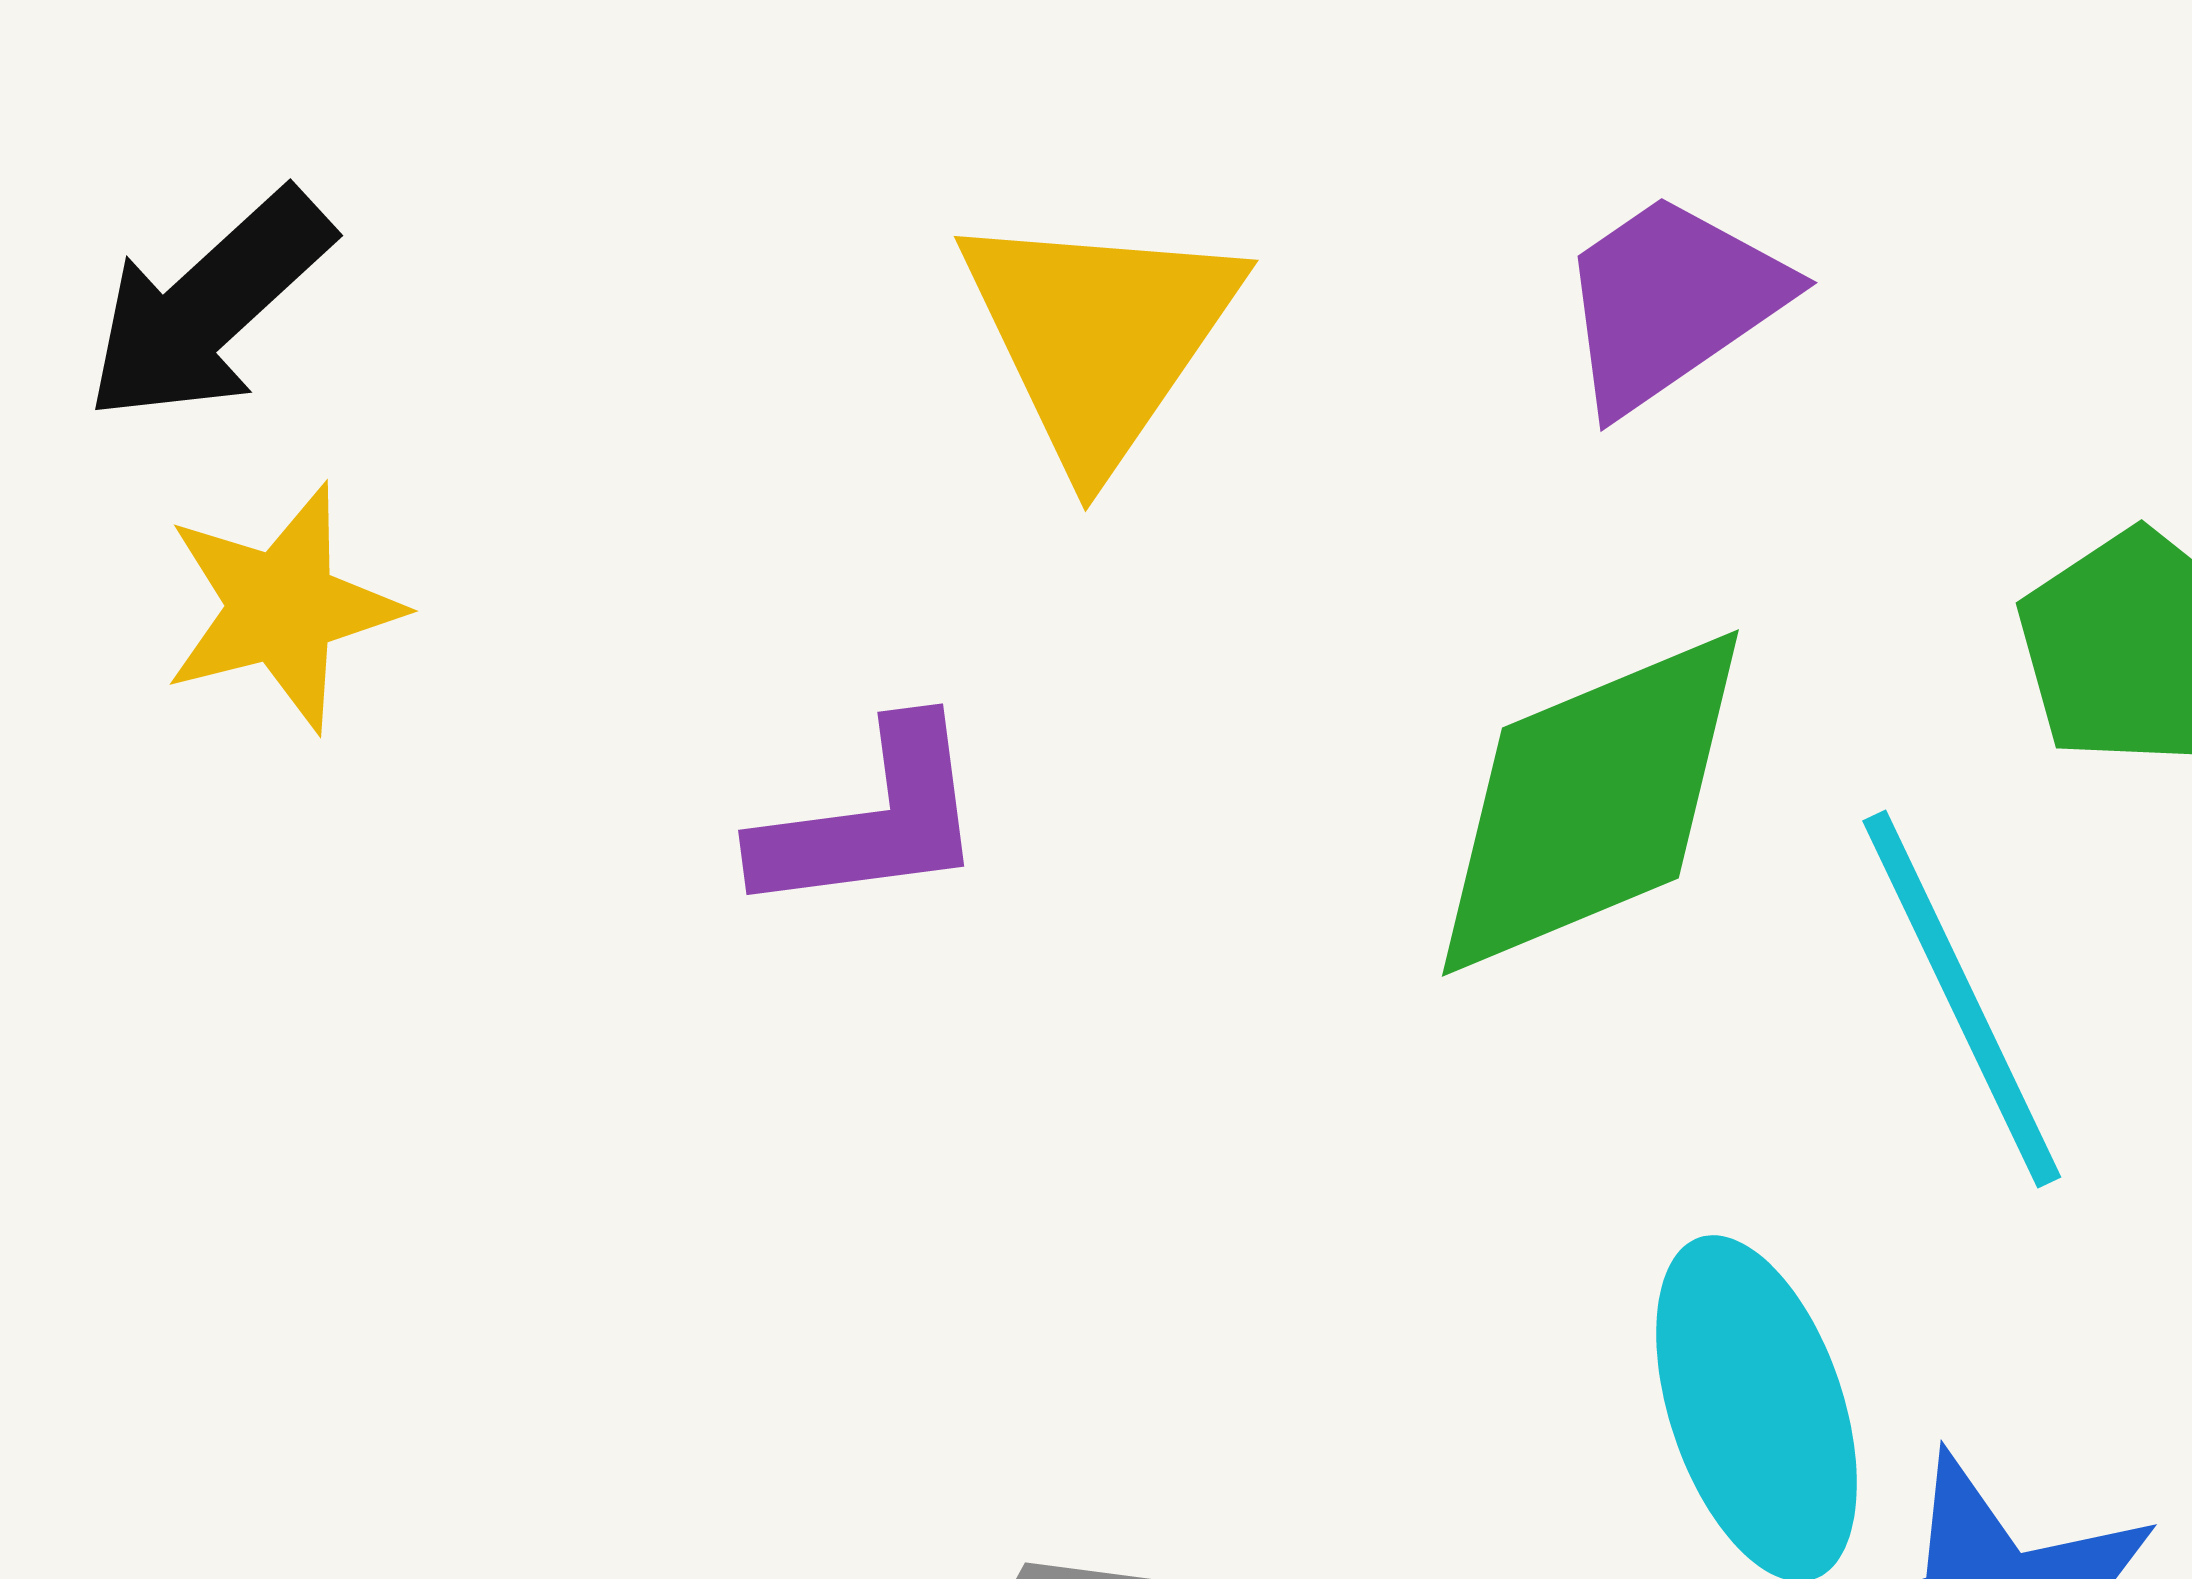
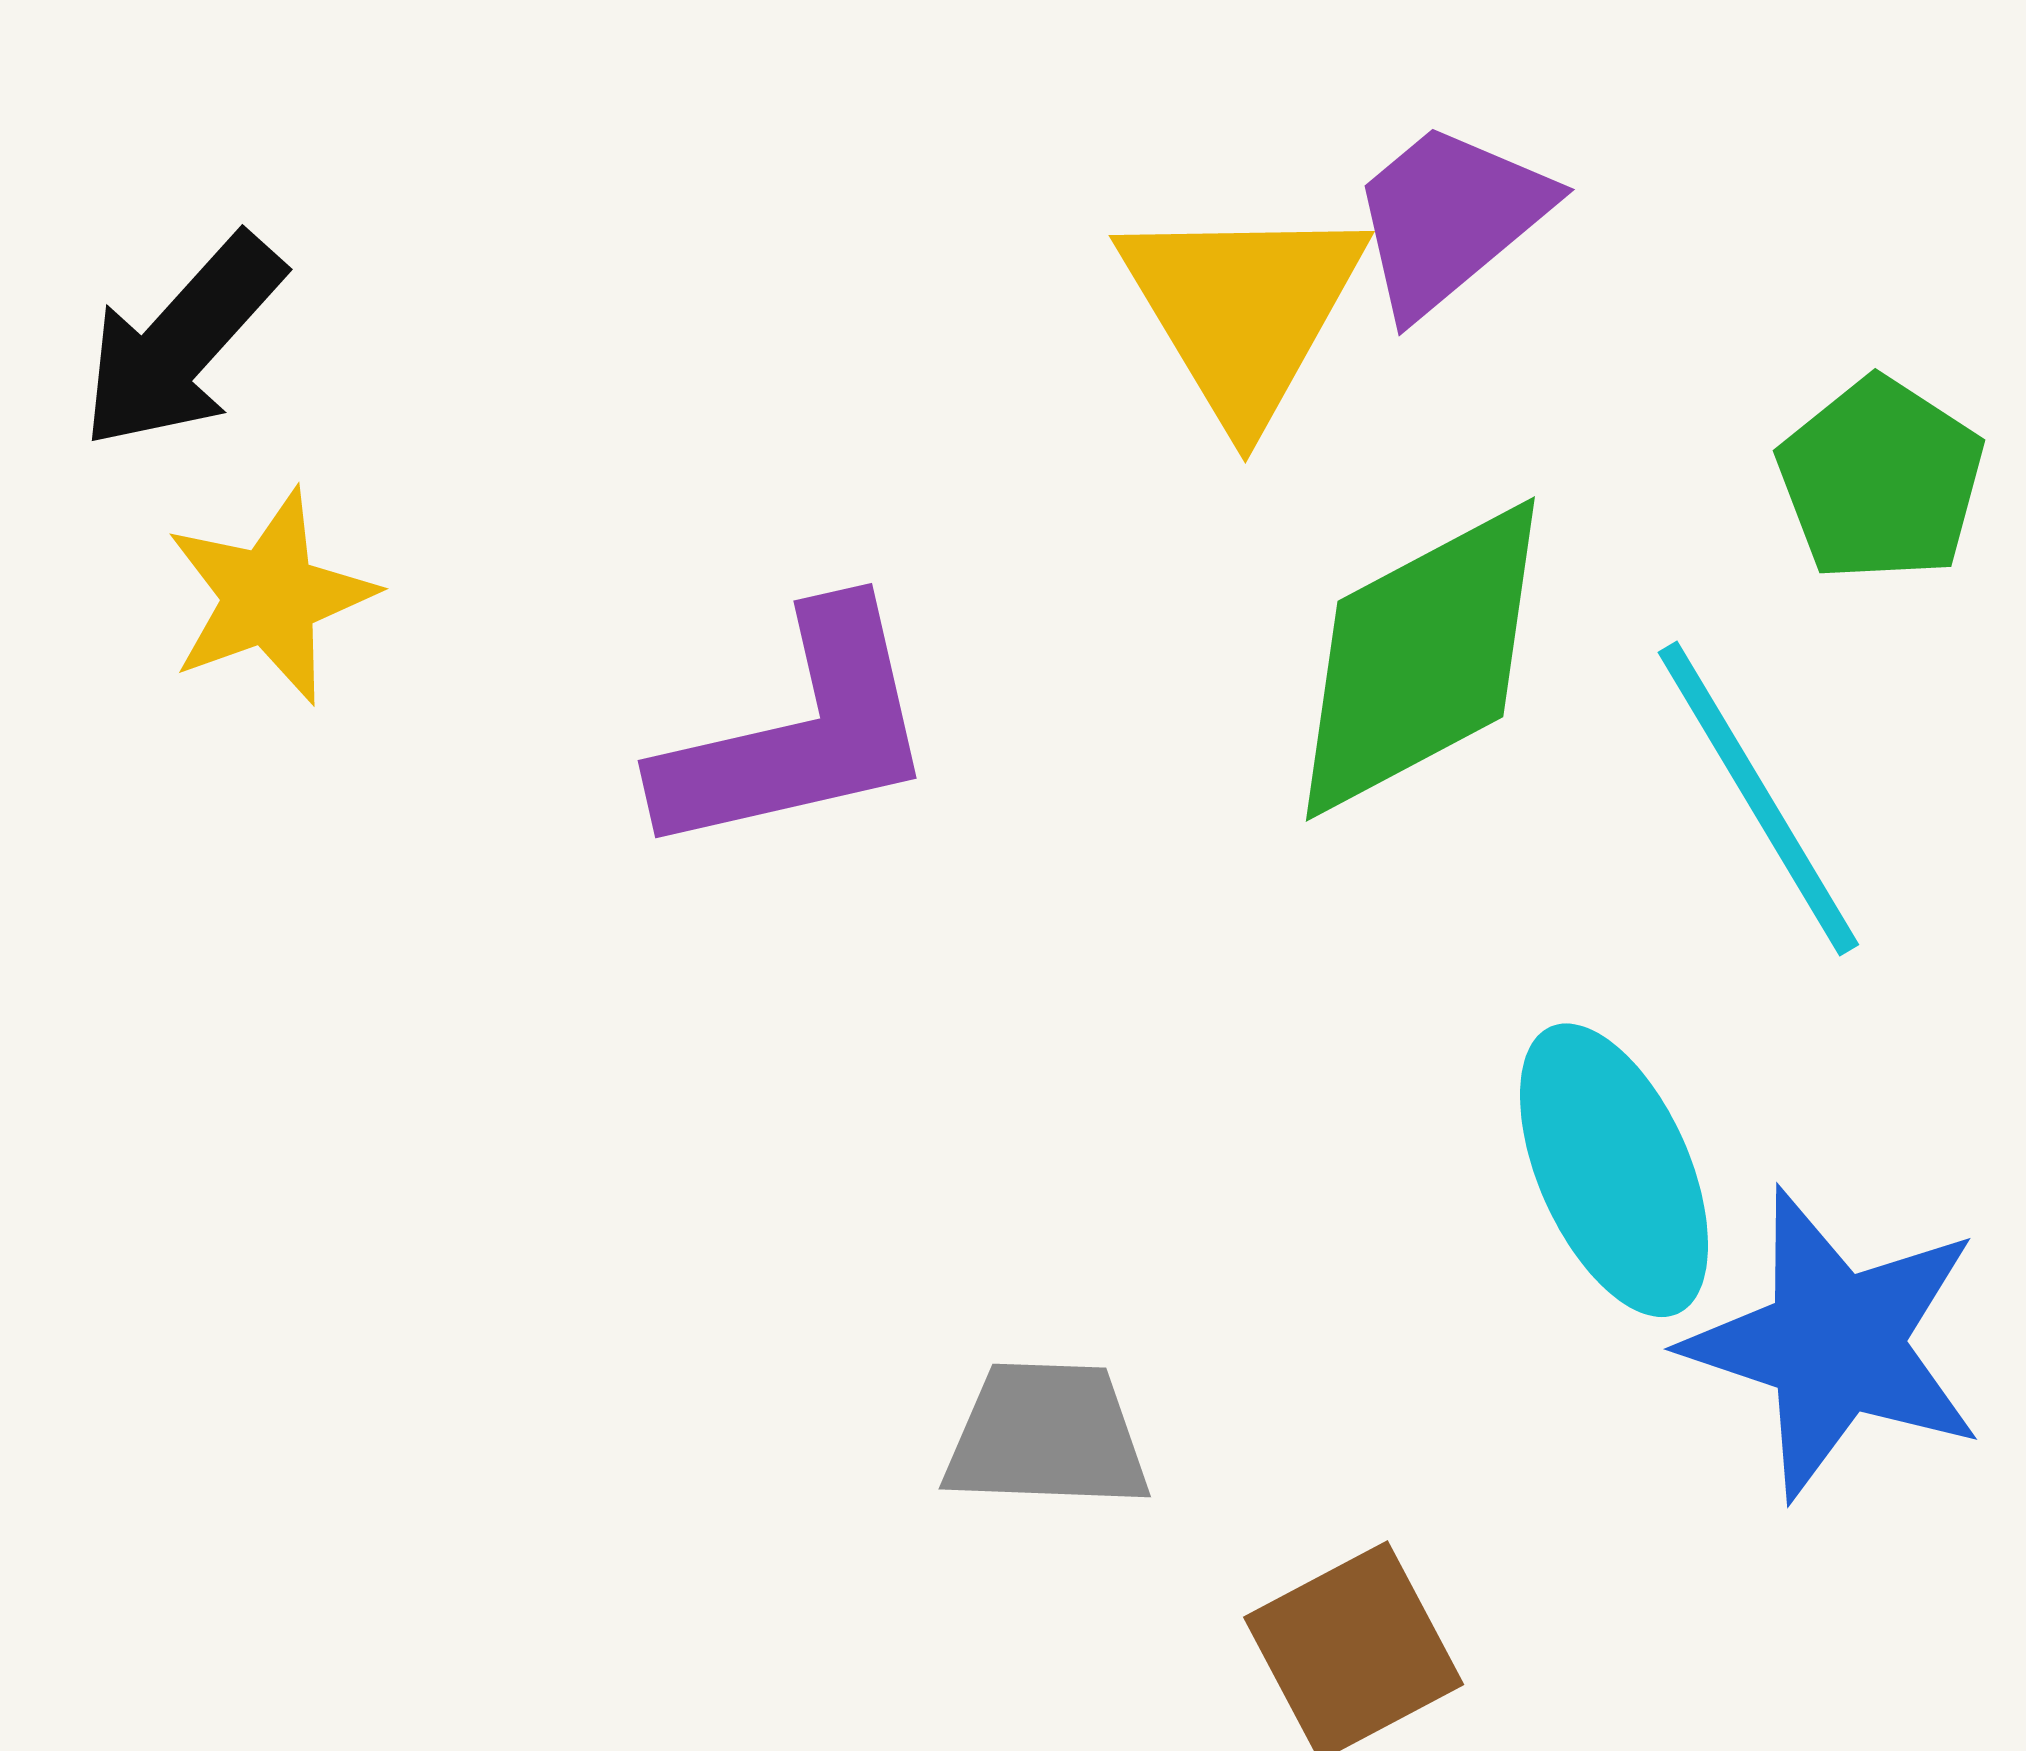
yellow triangle: (1099, 336) -> (1243, 310), moved
purple L-shape: (871, 820) -> (798, 733), size x1.4

